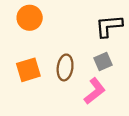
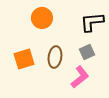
orange circle: (30, 18) -> (42, 18), moved

